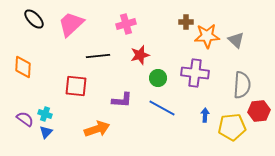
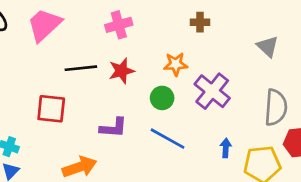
orange star: (207, 36) -> (176, 64), moved, size x0.7
red star: (140, 55) -> (122, 71), moved
purple cross: (195, 73) -> (212, 91), turned 32

